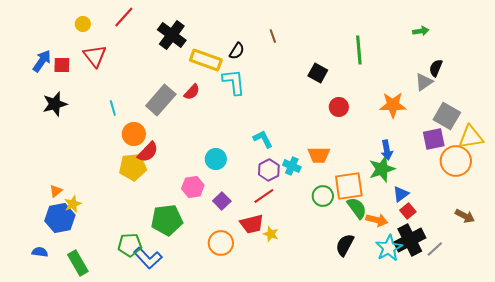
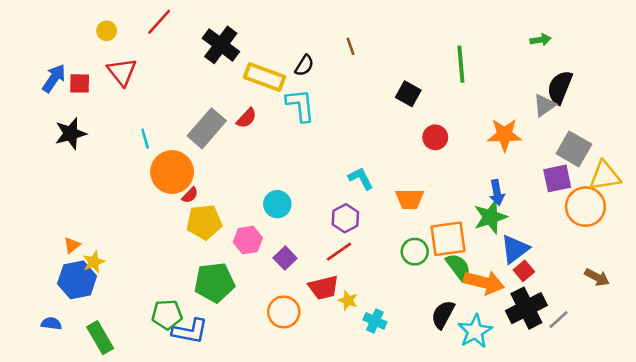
black semicircle: (436, 68) -> (560, 87), size x1.5
orange circle: (134, 134) -> (172, 172), size x1.4
cyan L-shape: (263, 139) -> (361, 178), moved
red semicircle: (148, 152) -> (190, 195), size x0.6
cyan cross: (292, 166) -> (375, 321), moved
yellow pentagon: (133, 167) -> (204, 222), moved
blue triangle: (401, 194) -> (515, 249), size x1.4
orange arrow: (377, 220) -> (484, 282), size x1.4
cyan star: (389, 248) -> (475, 331), moved
blue L-shape: (148, 258) -> (190, 331), turned -36

